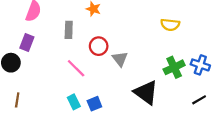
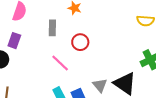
gray triangle: (120, 59) -> (100, 85), moved

